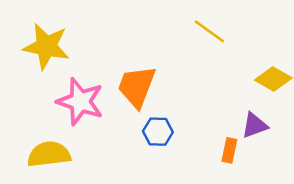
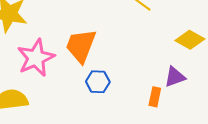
pink star: (80, 102) -> (36, 58), turned 30

